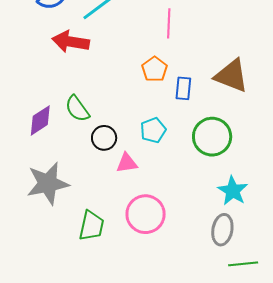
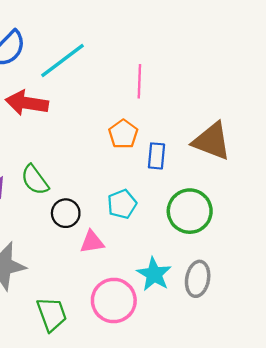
cyan star: (233, 191) -> (154, 274), moved
green trapezoid: (91, 226) -> (52, 314), turned -32
gray ellipse: (222, 230) -> (198, 279), moved

